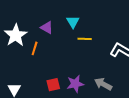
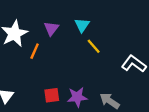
purple triangle: (47, 28) -> (51, 28), turned 32
yellow line: (85, 39) -> (94, 46), turned 40

